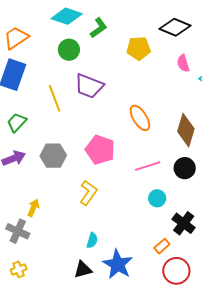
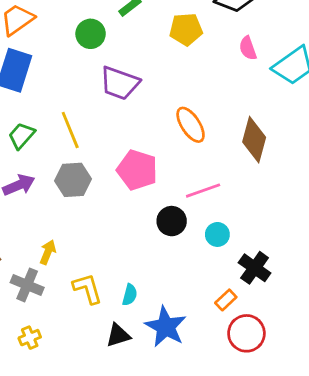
yellow line: (55, 98) -> (70, 130), moved
black circle: (185, 168) -> (172, 221), moved
yellow L-shape: (88, 193) -> (87, 289), moved, turned -50

